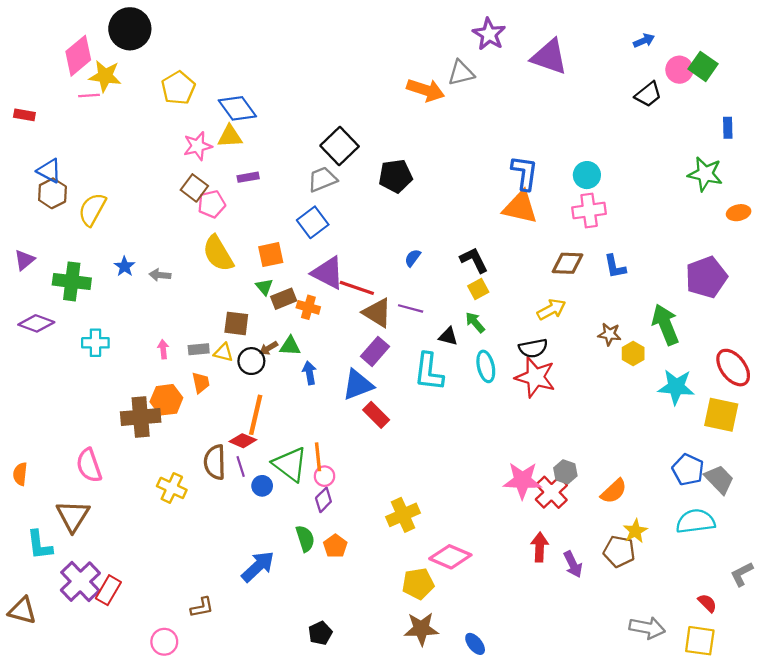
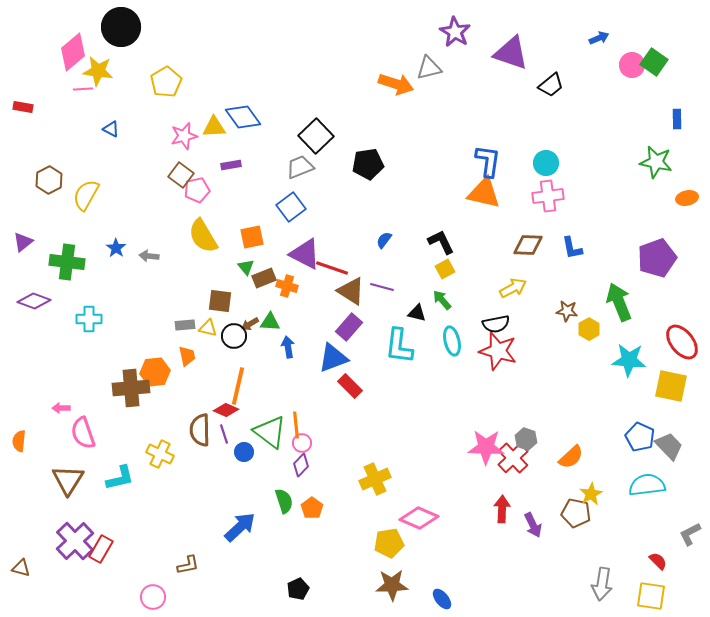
black trapezoid: (648, 94) -> (551, 85), moved
blue diamond: (237, 108) -> (243, 117), moved
blue triangle: (49, 171) -> (111, 129), moved, size x0.7
pink arrow: (163, 349) -> (61, 408), moved, turned -84
cyan L-shape: (40, 545) -> (120, 478), moved, turned -96
brown triangle: (22, 611) -> (21, 568), size x0.7
gray arrow: (647, 628) -> (602, 584), turned 88

